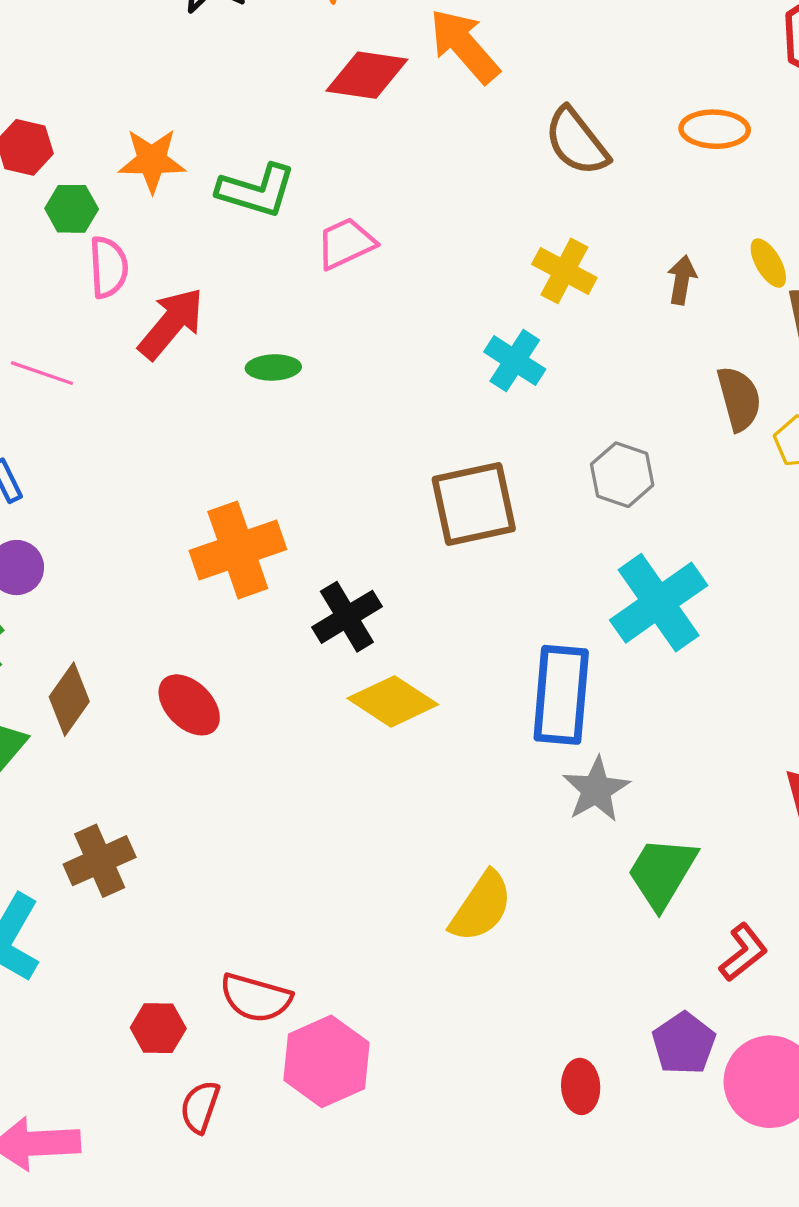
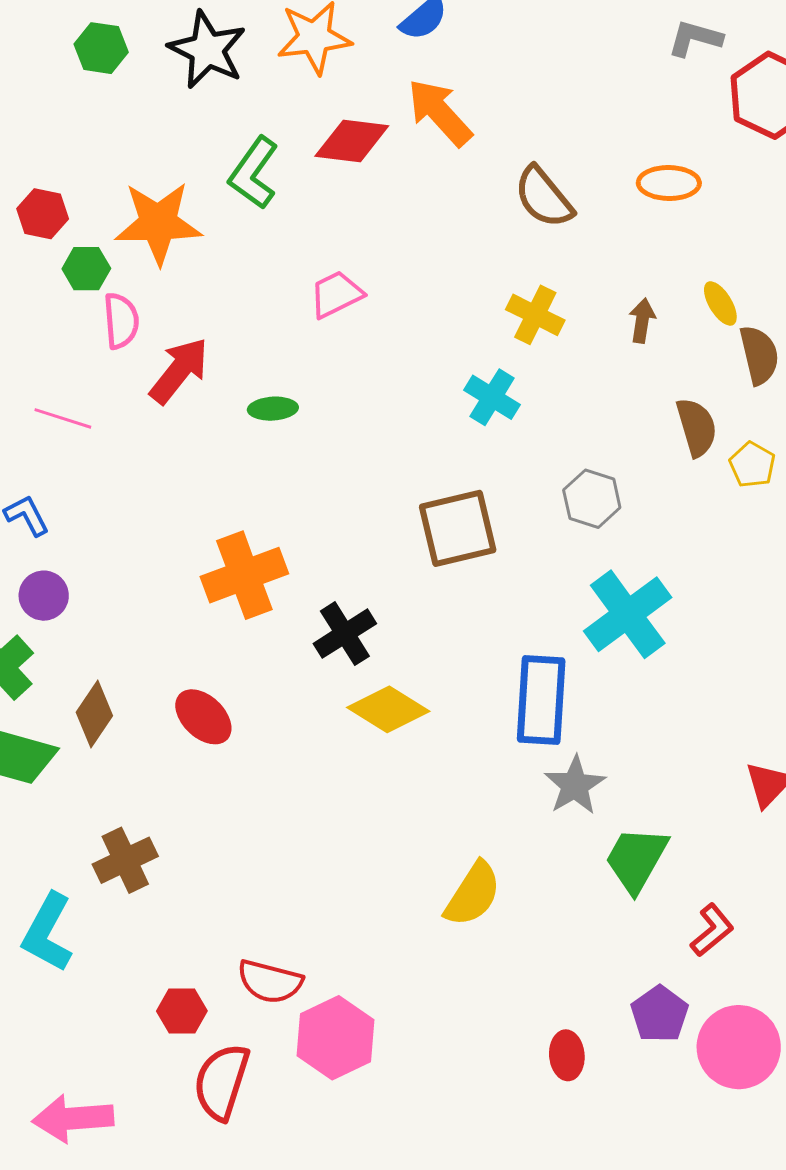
orange star: (152, 160) -> (158, 223), size x1.4
green L-shape: (256, 190) -> (254, 173), moved, turned 110
red semicircle: (200, 1107) -> (222, 1082), size x1.6

